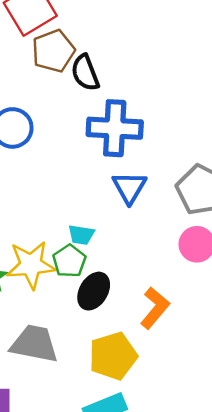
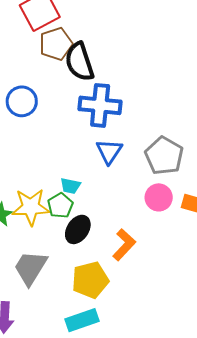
black semicircle: (85, 73) -> (79, 62), size x1.4
gray trapezoid: (34, 344) -> (30, 268), turned -72

